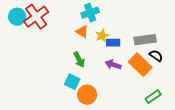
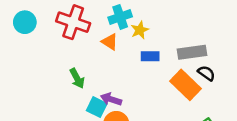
red cross: (36, 17) -> (73, 22), moved, turned -35
yellow star: (102, 36) -> (140, 30), moved
green arrow: (79, 60) -> (77, 78), moved
purple arrow: (113, 65) -> (111, 99), moved

